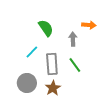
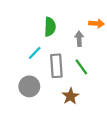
green semicircle: (46, 28) -> (50, 27), turned 36
brown star: (53, 88) -> (70, 96), moved

